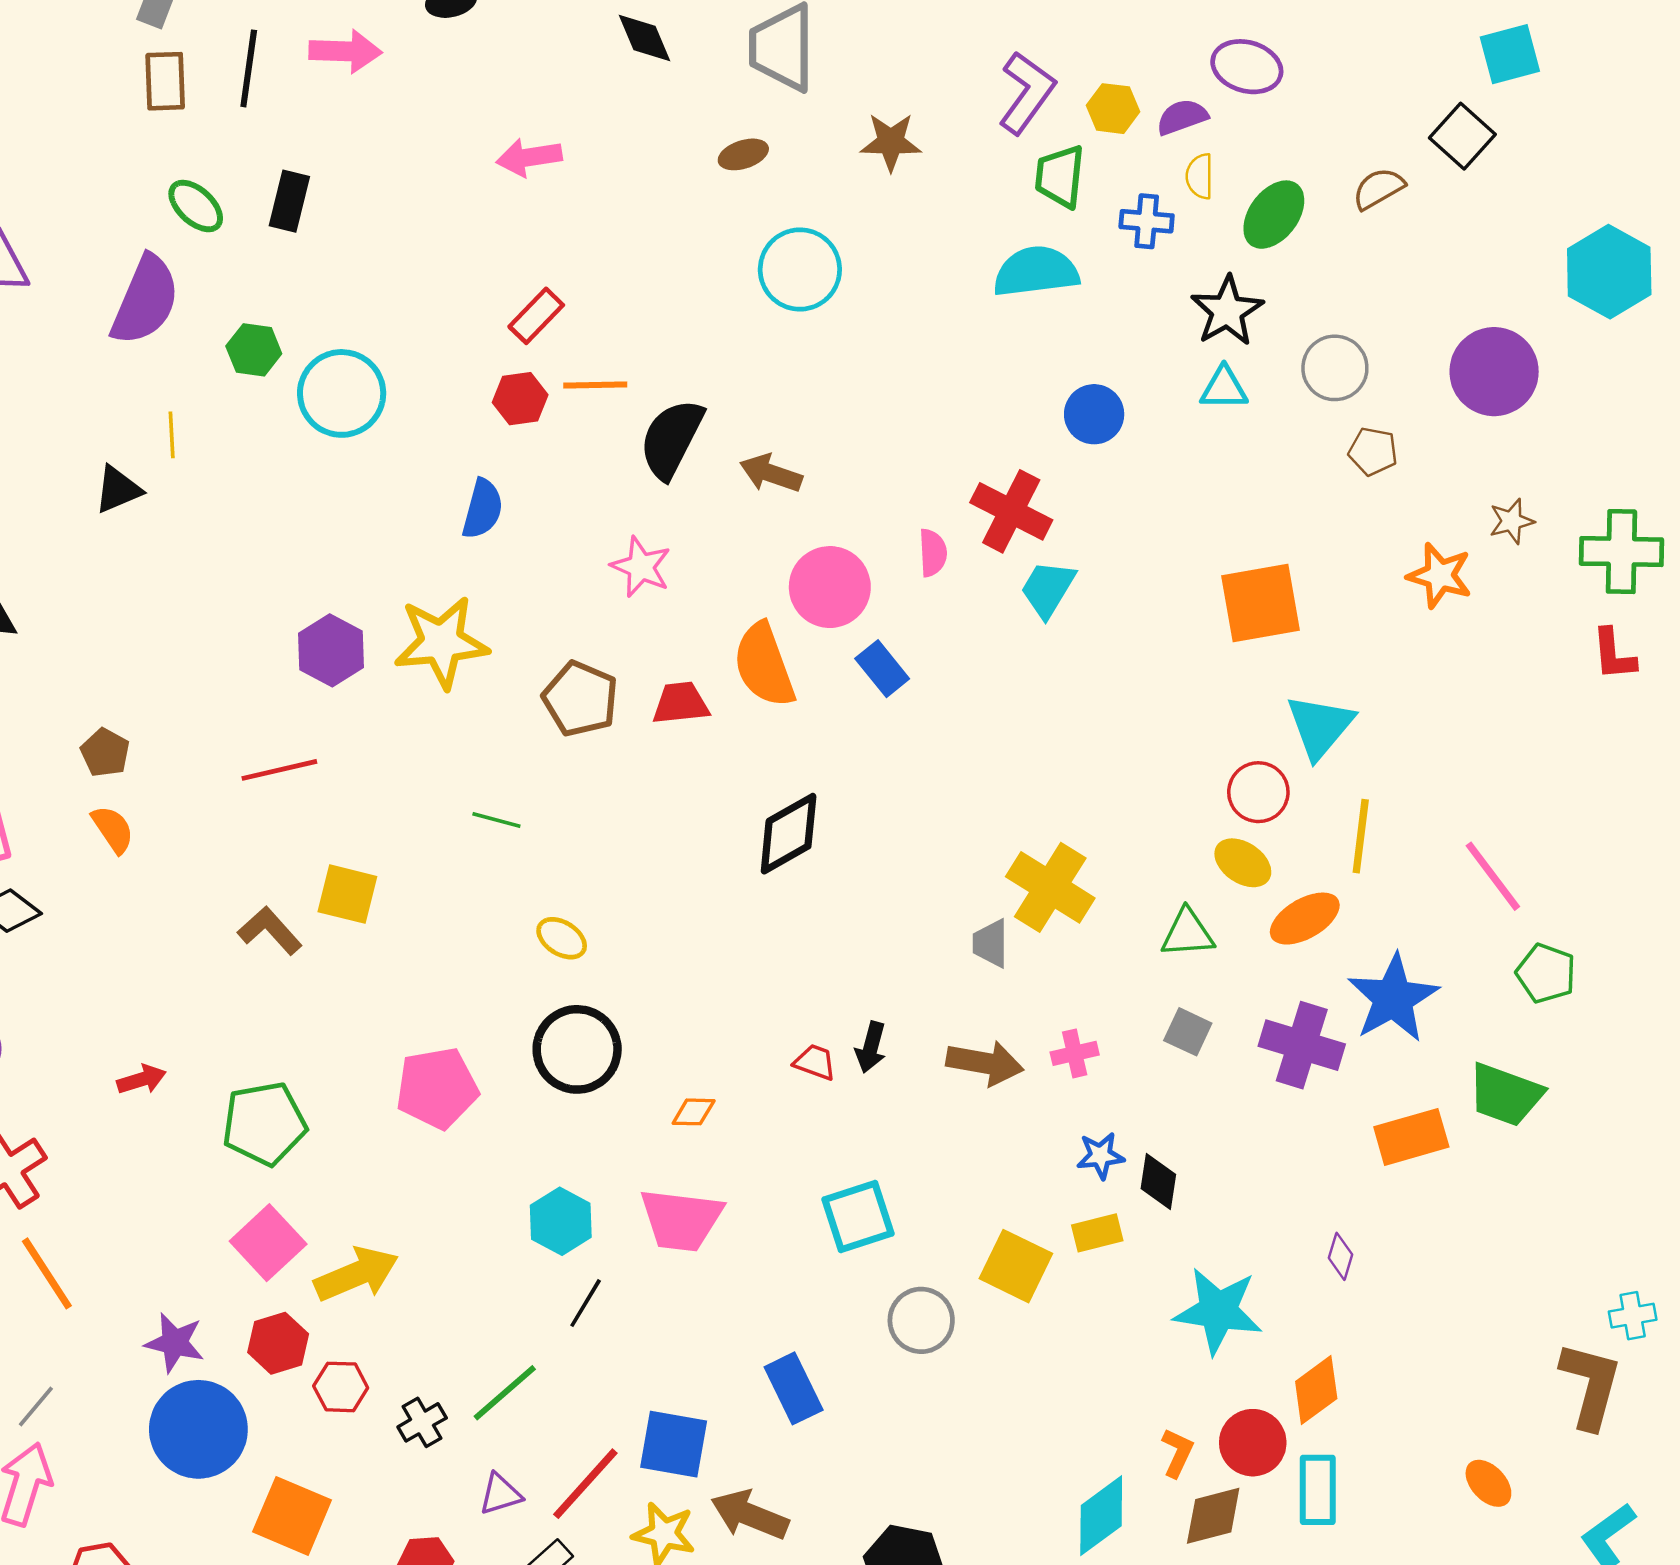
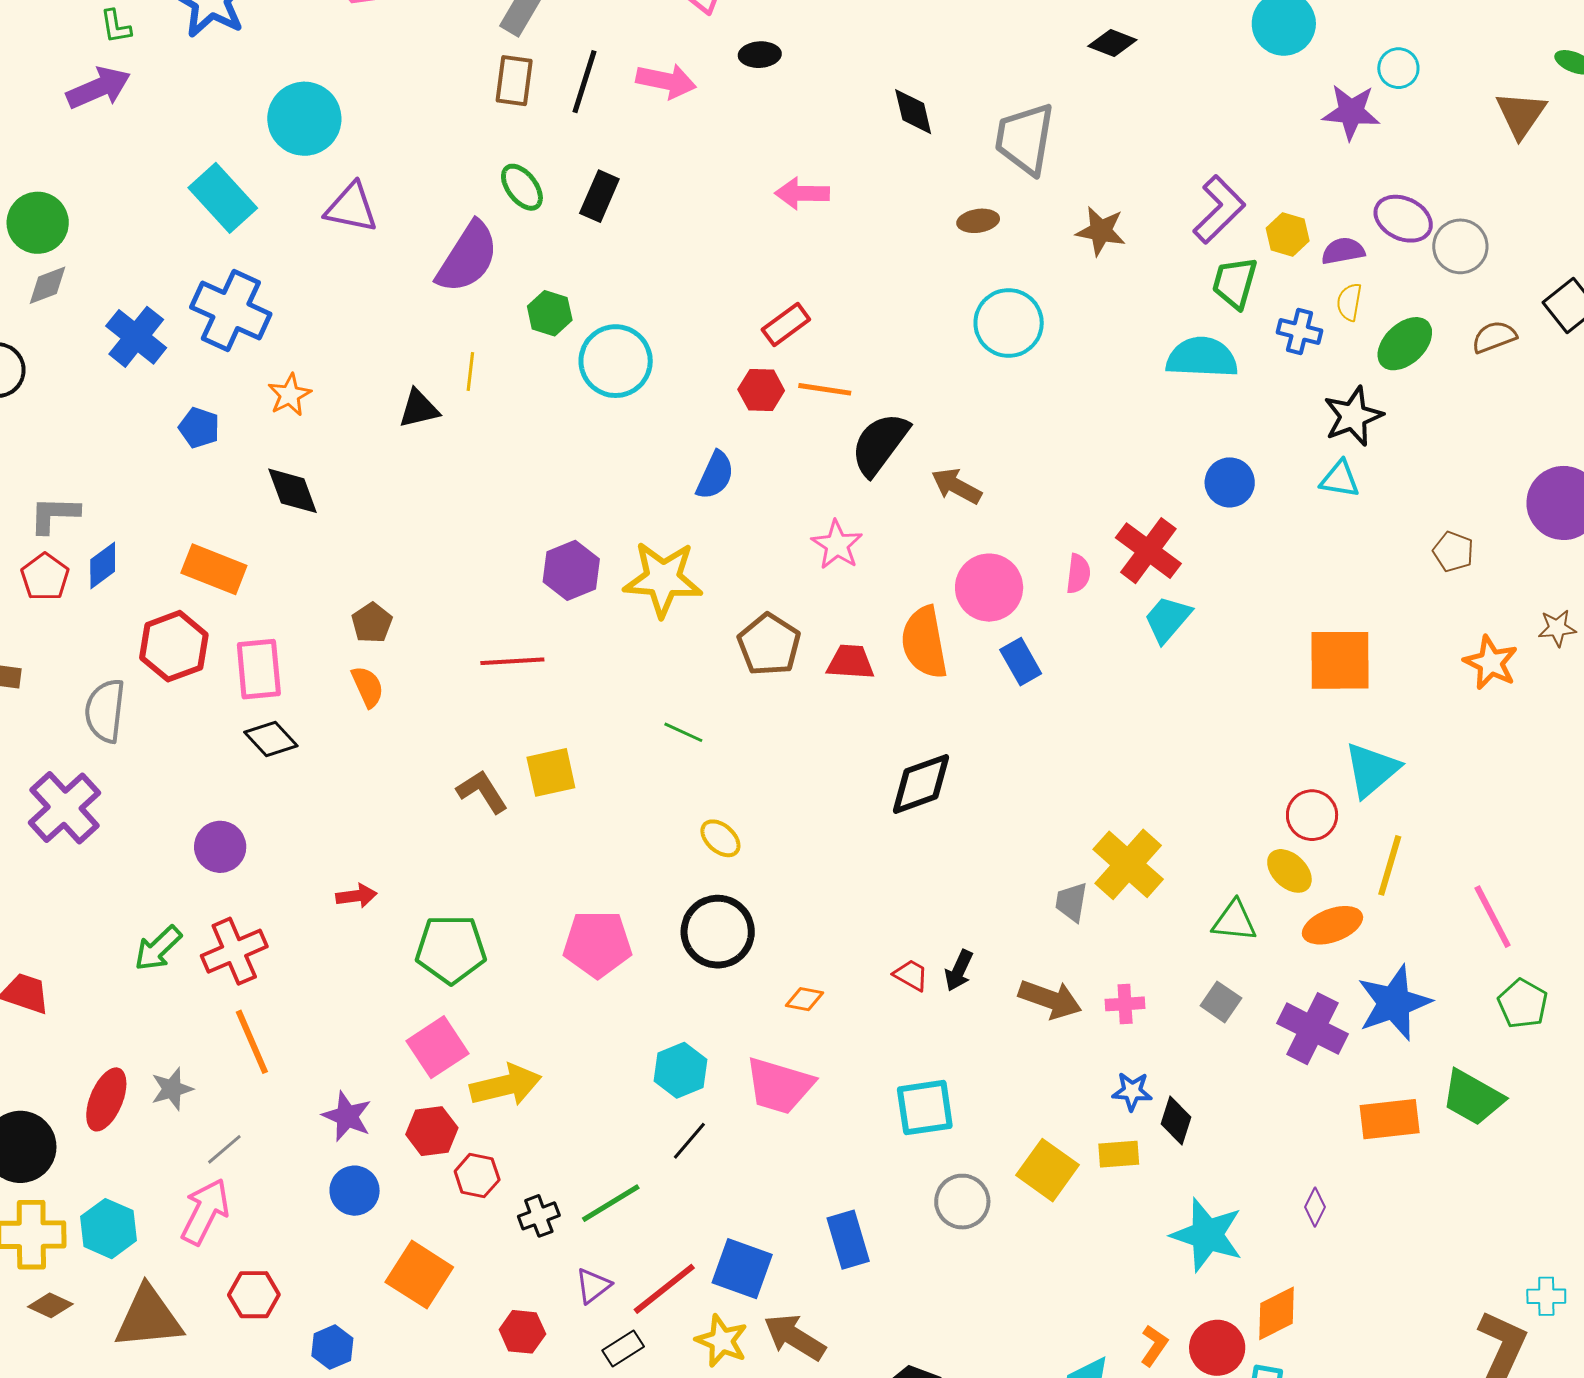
gray circle: (1335, 368) -> (1460, 246), moved
yellow square: (347, 894) -> (551, 772), turned -36
blue circle: (198, 1429) -> (355, 1191), size x0.6
purple triangle: (500, 1494) -> (593, 1286), turned -30

